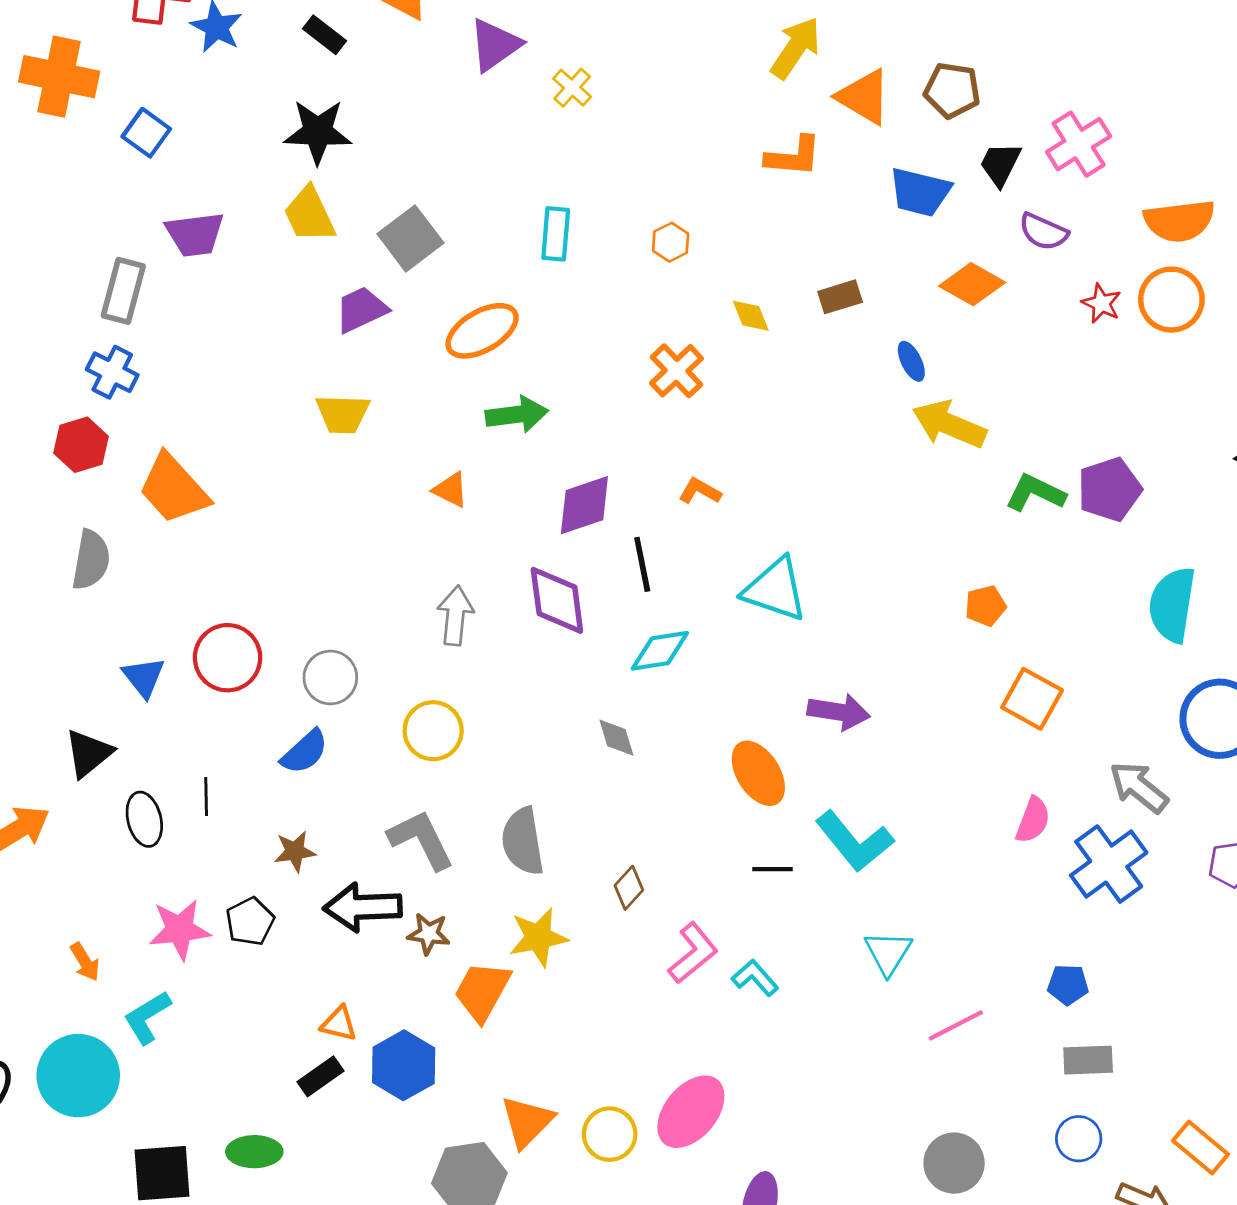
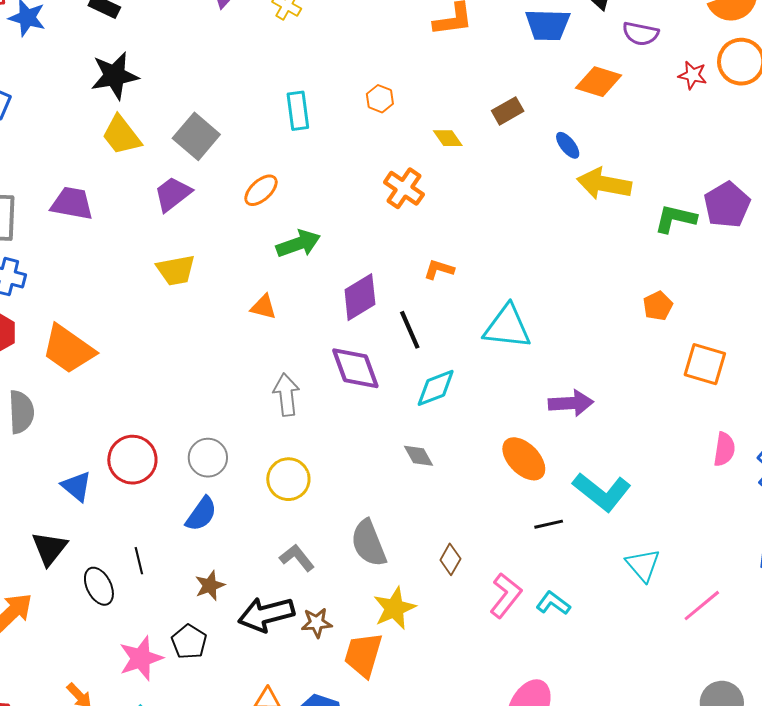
purple trapezoid: (195, 234) -> (72, 203), moved, turned -150
orange ellipse: (482, 331) -> (261, 190), size x0.7
gray L-shape: (421, 840) -> (297, 558), size x0.7

